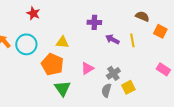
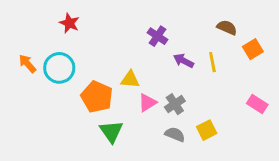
purple cross: (94, 22) -> (158, 36), turned 32
orange square: (160, 31) -> (253, 49), turned 32
yellow triangle: (62, 42) -> (130, 79), moved
gray cross: (113, 73) -> (175, 104), moved
gray semicircle: (106, 90) -> (175, 134), turned 96

